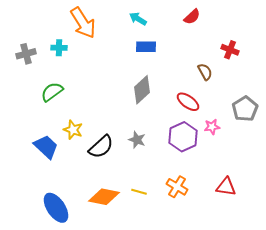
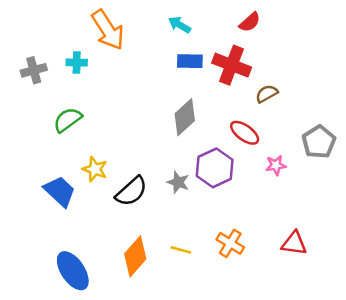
red cross: (230, 50) -> (232, 65), moved, size x1.6
brown semicircle: (205, 72) -> (267, 94), turned -90
purple hexagon: (183, 137) -> (215, 168), moved
orange diamond: (104, 197) -> (135, 256), turned -60

